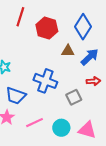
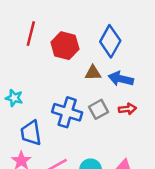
blue arrow: (90, 57) -> (121, 79), turned -120
blue trapezoid: (16, 96) -> (31, 133), turned 65
gray square: (74, 97) -> (99, 109), moved

